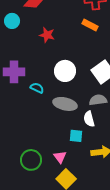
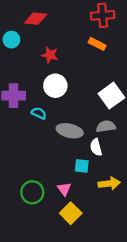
white circle: (65, 71) -> (55, 86), moved

